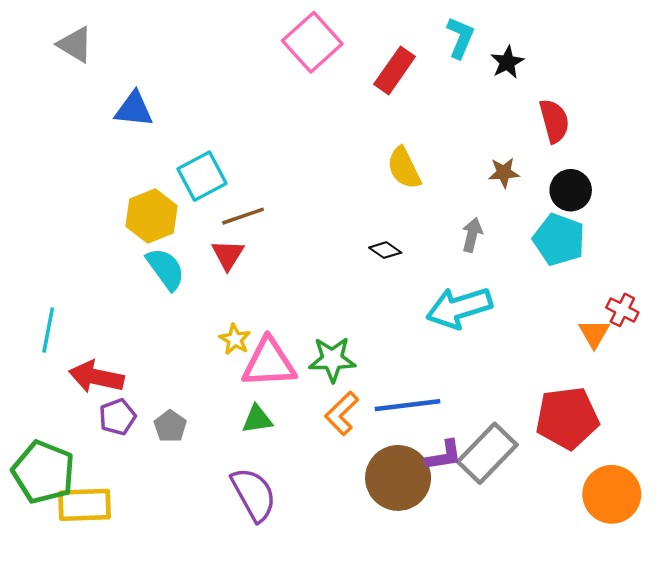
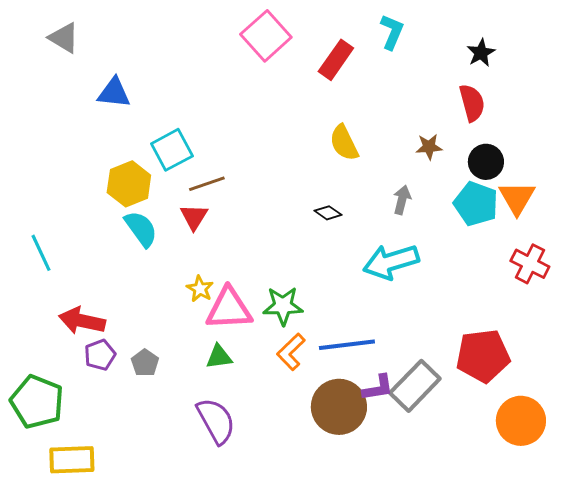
black star: (507, 62) -> (481, 53), moved
red cross: (622, 310) -> (530, 264), size x1.4
cyan line: (48, 330) -> (41, 253), moved, turned -36
orange triangle: (594, 333) -> (517, 198), moved, size x1.4
yellow rectangle: (85, 505) -> (72, 460), moved

